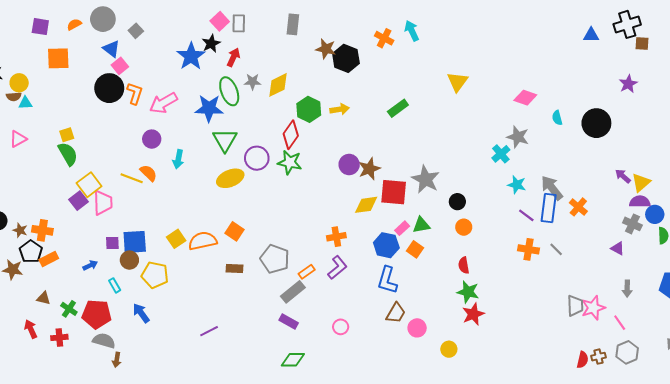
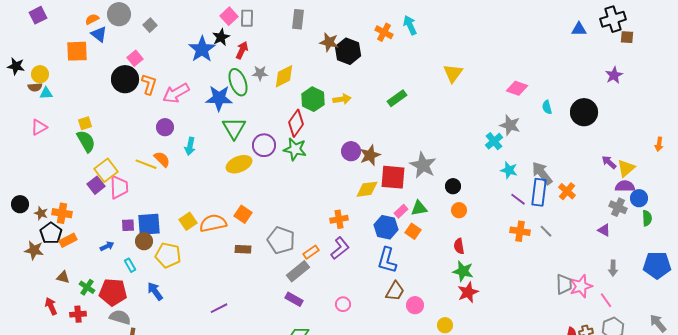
purple square: (40, 27) -> (38, 15), moved, turned -36
blue triangle: (111, 49) -> (99, 34), moved

